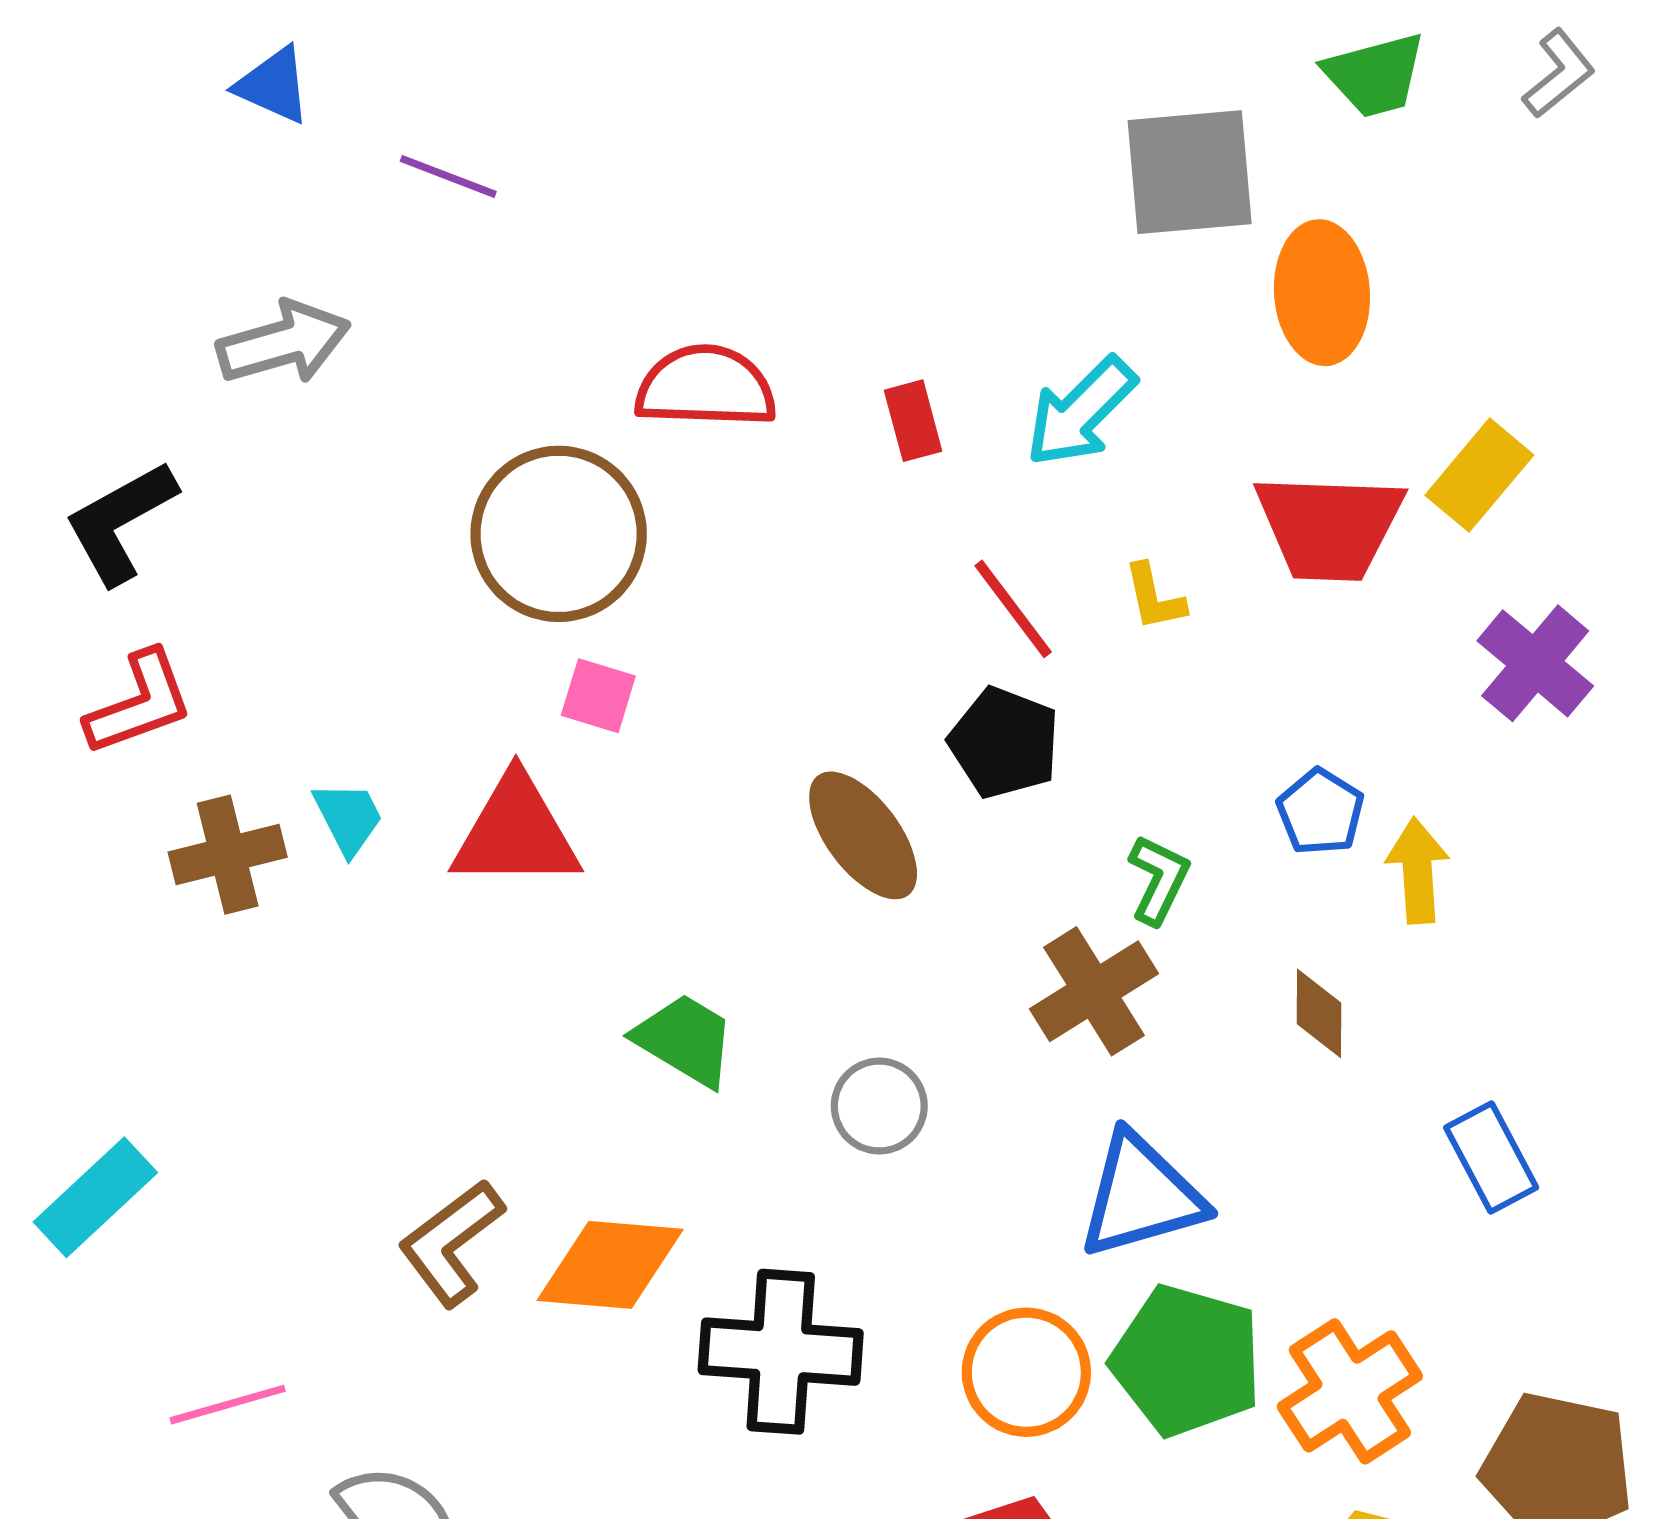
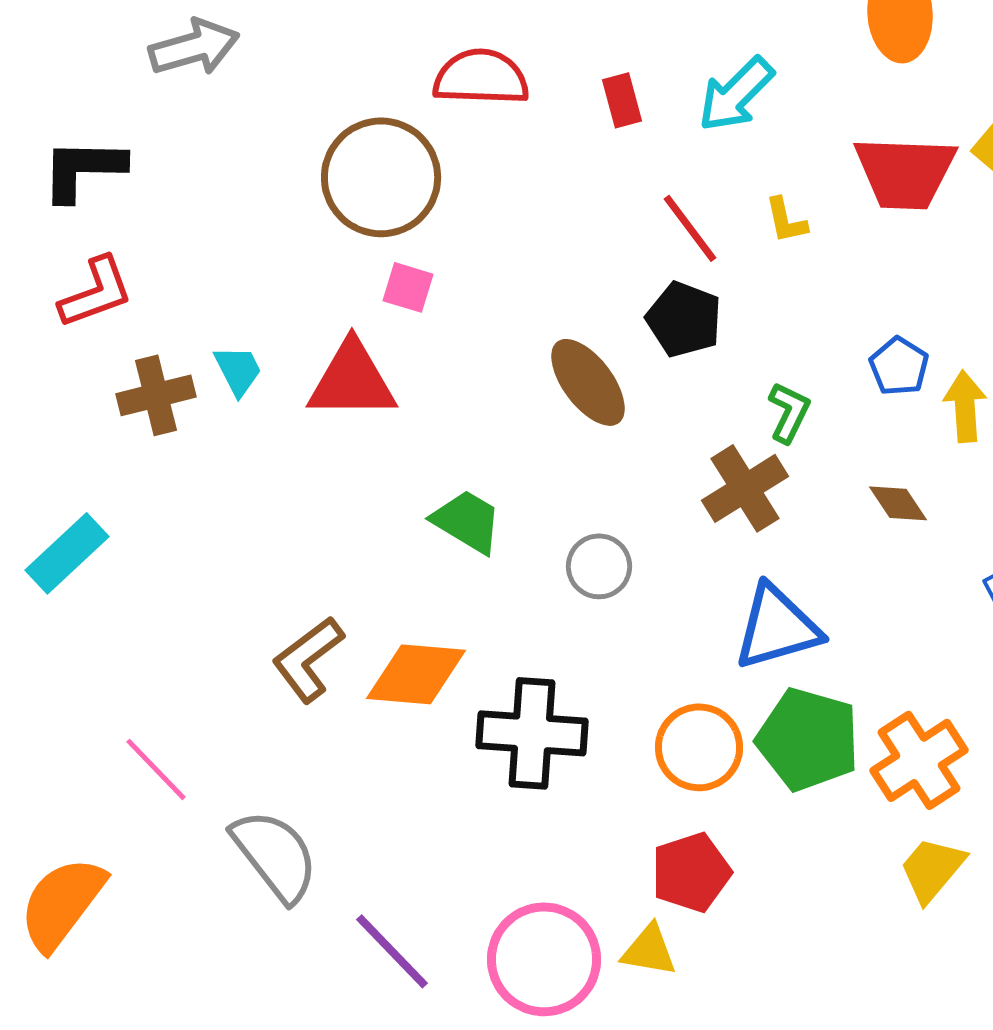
black L-shape: (120, 522) -> (83, 169), turned 30
brown diamond: (1319, 1013) -> (898, 503), turned -34
cyan rectangle: (95, 1197) -> (67, 553), moved
pink line: (228, 1405) -> (156, 769), turned 62

